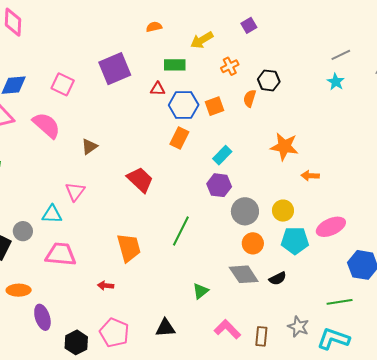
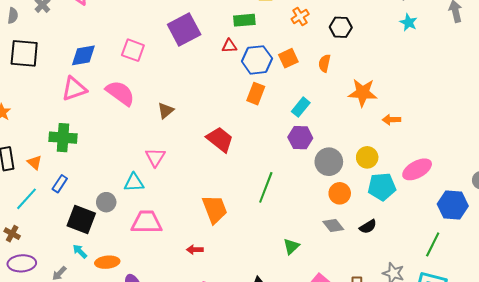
orange semicircle: (250, 98) -> (324, 63), moved
gray diamond: (244, 274) -> (333, 225), size x0.7
green line: (340, 302) -> (433, 244), turned -50

